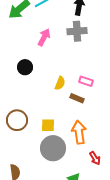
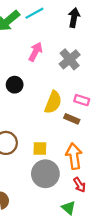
gray cross: (77, 31) -> (70, 59), moved, turned -36
yellow semicircle: (60, 83) -> (53, 102), size x1.5
red arrow: (95, 158) -> (79, 185), moved

